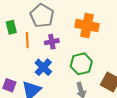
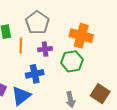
green hexagon: (81, 64) -> (72, 61), moved
blue cross: (43, 67) -> (35, 74), turned 30

